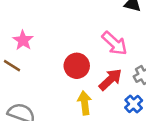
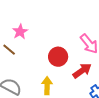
yellow arrow: (85, 103) -> (47, 86), moved

